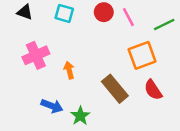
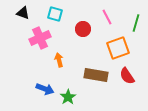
red circle: (104, 12) -> (83, 29), moved
green line: (164, 24) -> (136, 23), turned -48
pink cross: (36, 55) -> (40, 38), moved
brown rectangle: (115, 89) -> (96, 75), turned -40

